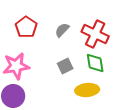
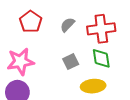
red cross: (95, 34) -> (101, 29), turned -32

